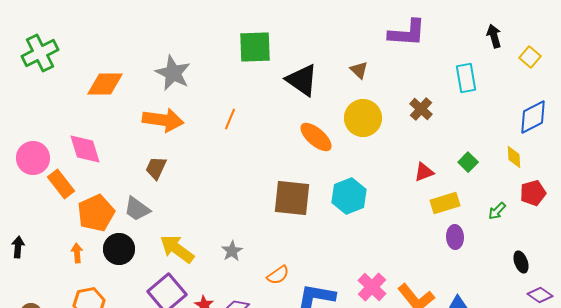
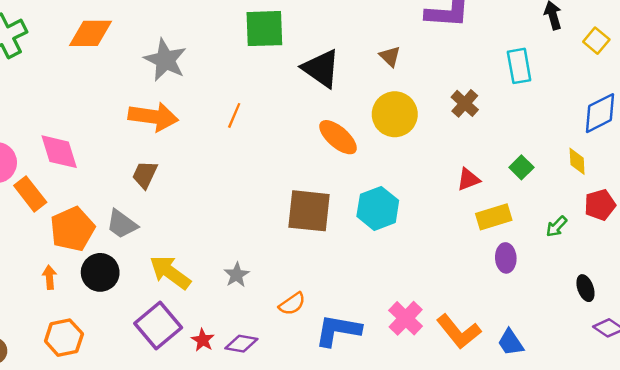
orange diamond: (105, 84) -> (91, 33), moved

